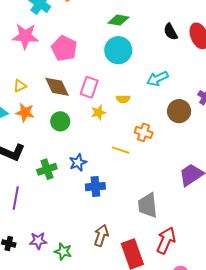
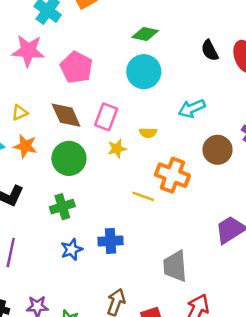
green circle: (60, 121) -> (69, 158), size x1.4
orange cross: (144, 132) -> (172, 175), size x1.5
blue star: (78, 163) -> (72, 249), moved
green cross: (47, 169) -> (62, 207), moved

